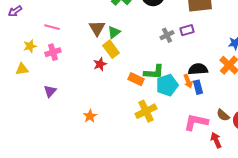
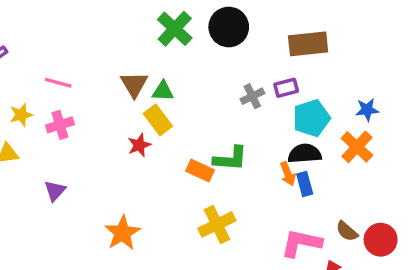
green triangle: (114, 32) -> (163, 91), turned 40
cyan pentagon: (167, 85) -> (311, 118), moved
orange star: (90, 116) -> (122, 233), size x1.5

